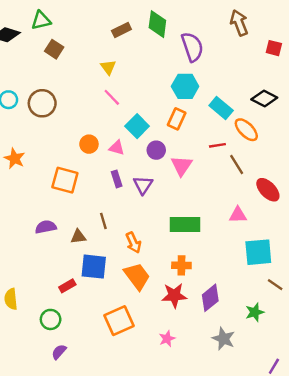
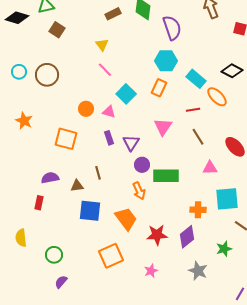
purple circle: (156, 150) -> (142, 165), moved
brown line: (237, 165) -> (198, 137), moved
orange arrow: (133, 243) -> (139, 191), moved
orange cross: (181, 265) -> (198, 210), moved
red rectangle: (67, 286) -> (39, 203), moved, turned -48

